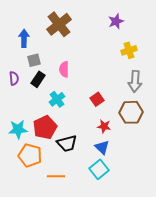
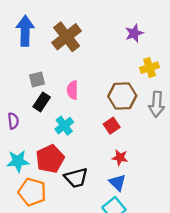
blue arrow: (24, 38) -> (25, 31), moved, size x1.4
purple semicircle: (14, 78) -> (13, 121), moved
brown hexagon: (131, 112) -> (122, 96), moved

